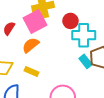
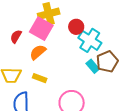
pink square: (35, 21) -> (41, 29), turned -30
cyan cross: (84, 35) -> (90, 40), turned 35

